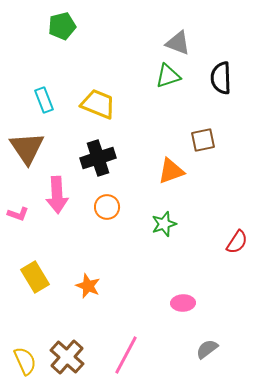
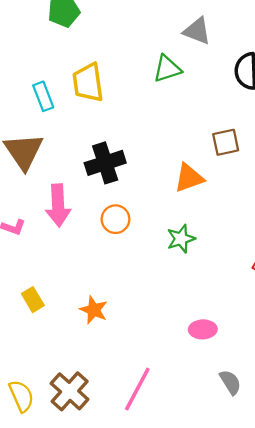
green triangle: (168, 76) -> (167, 69), moved
yellow trapezoid: (98, 104) -> (88, 83), moved, turned -120
yellow rectangle: (35, 277) -> (33, 300), size x0.7
gray semicircle: (207, 349) -> (230, 382), turned 95

